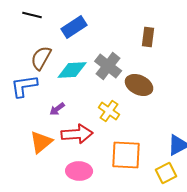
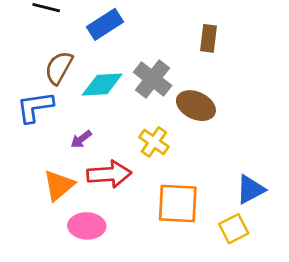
pink ellipse: (79, 171) -> (87, 226), moved

